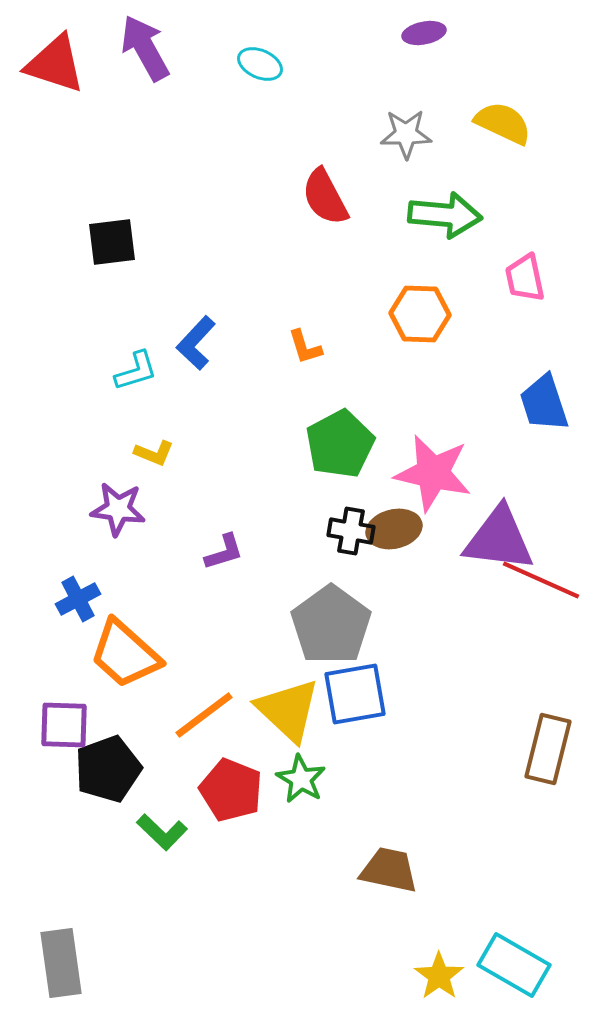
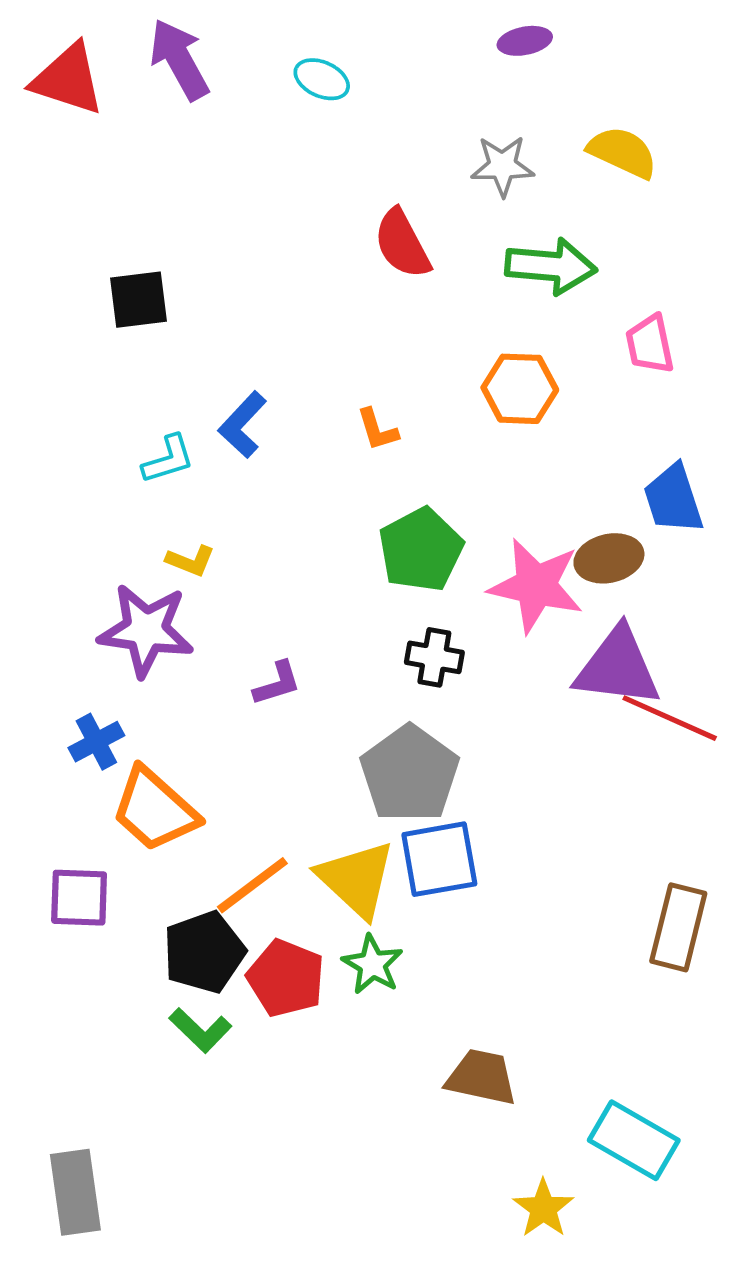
purple star: (118, 509) -> (146, 630), size x1.4
brown ellipse: (394, 529) -> (609, 558), moved
black pentagon: (108, 769) -> (204, 952), moved
cyan rectangle: (514, 965) -> (634, 1140), moved

